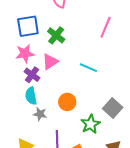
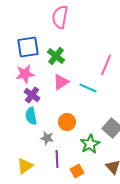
pink line: (106, 27) -> (106, 65), moved
pink triangle: (50, 62) -> (61, 82), moved
gray star: (40, 114) -> (47, 138), moved

